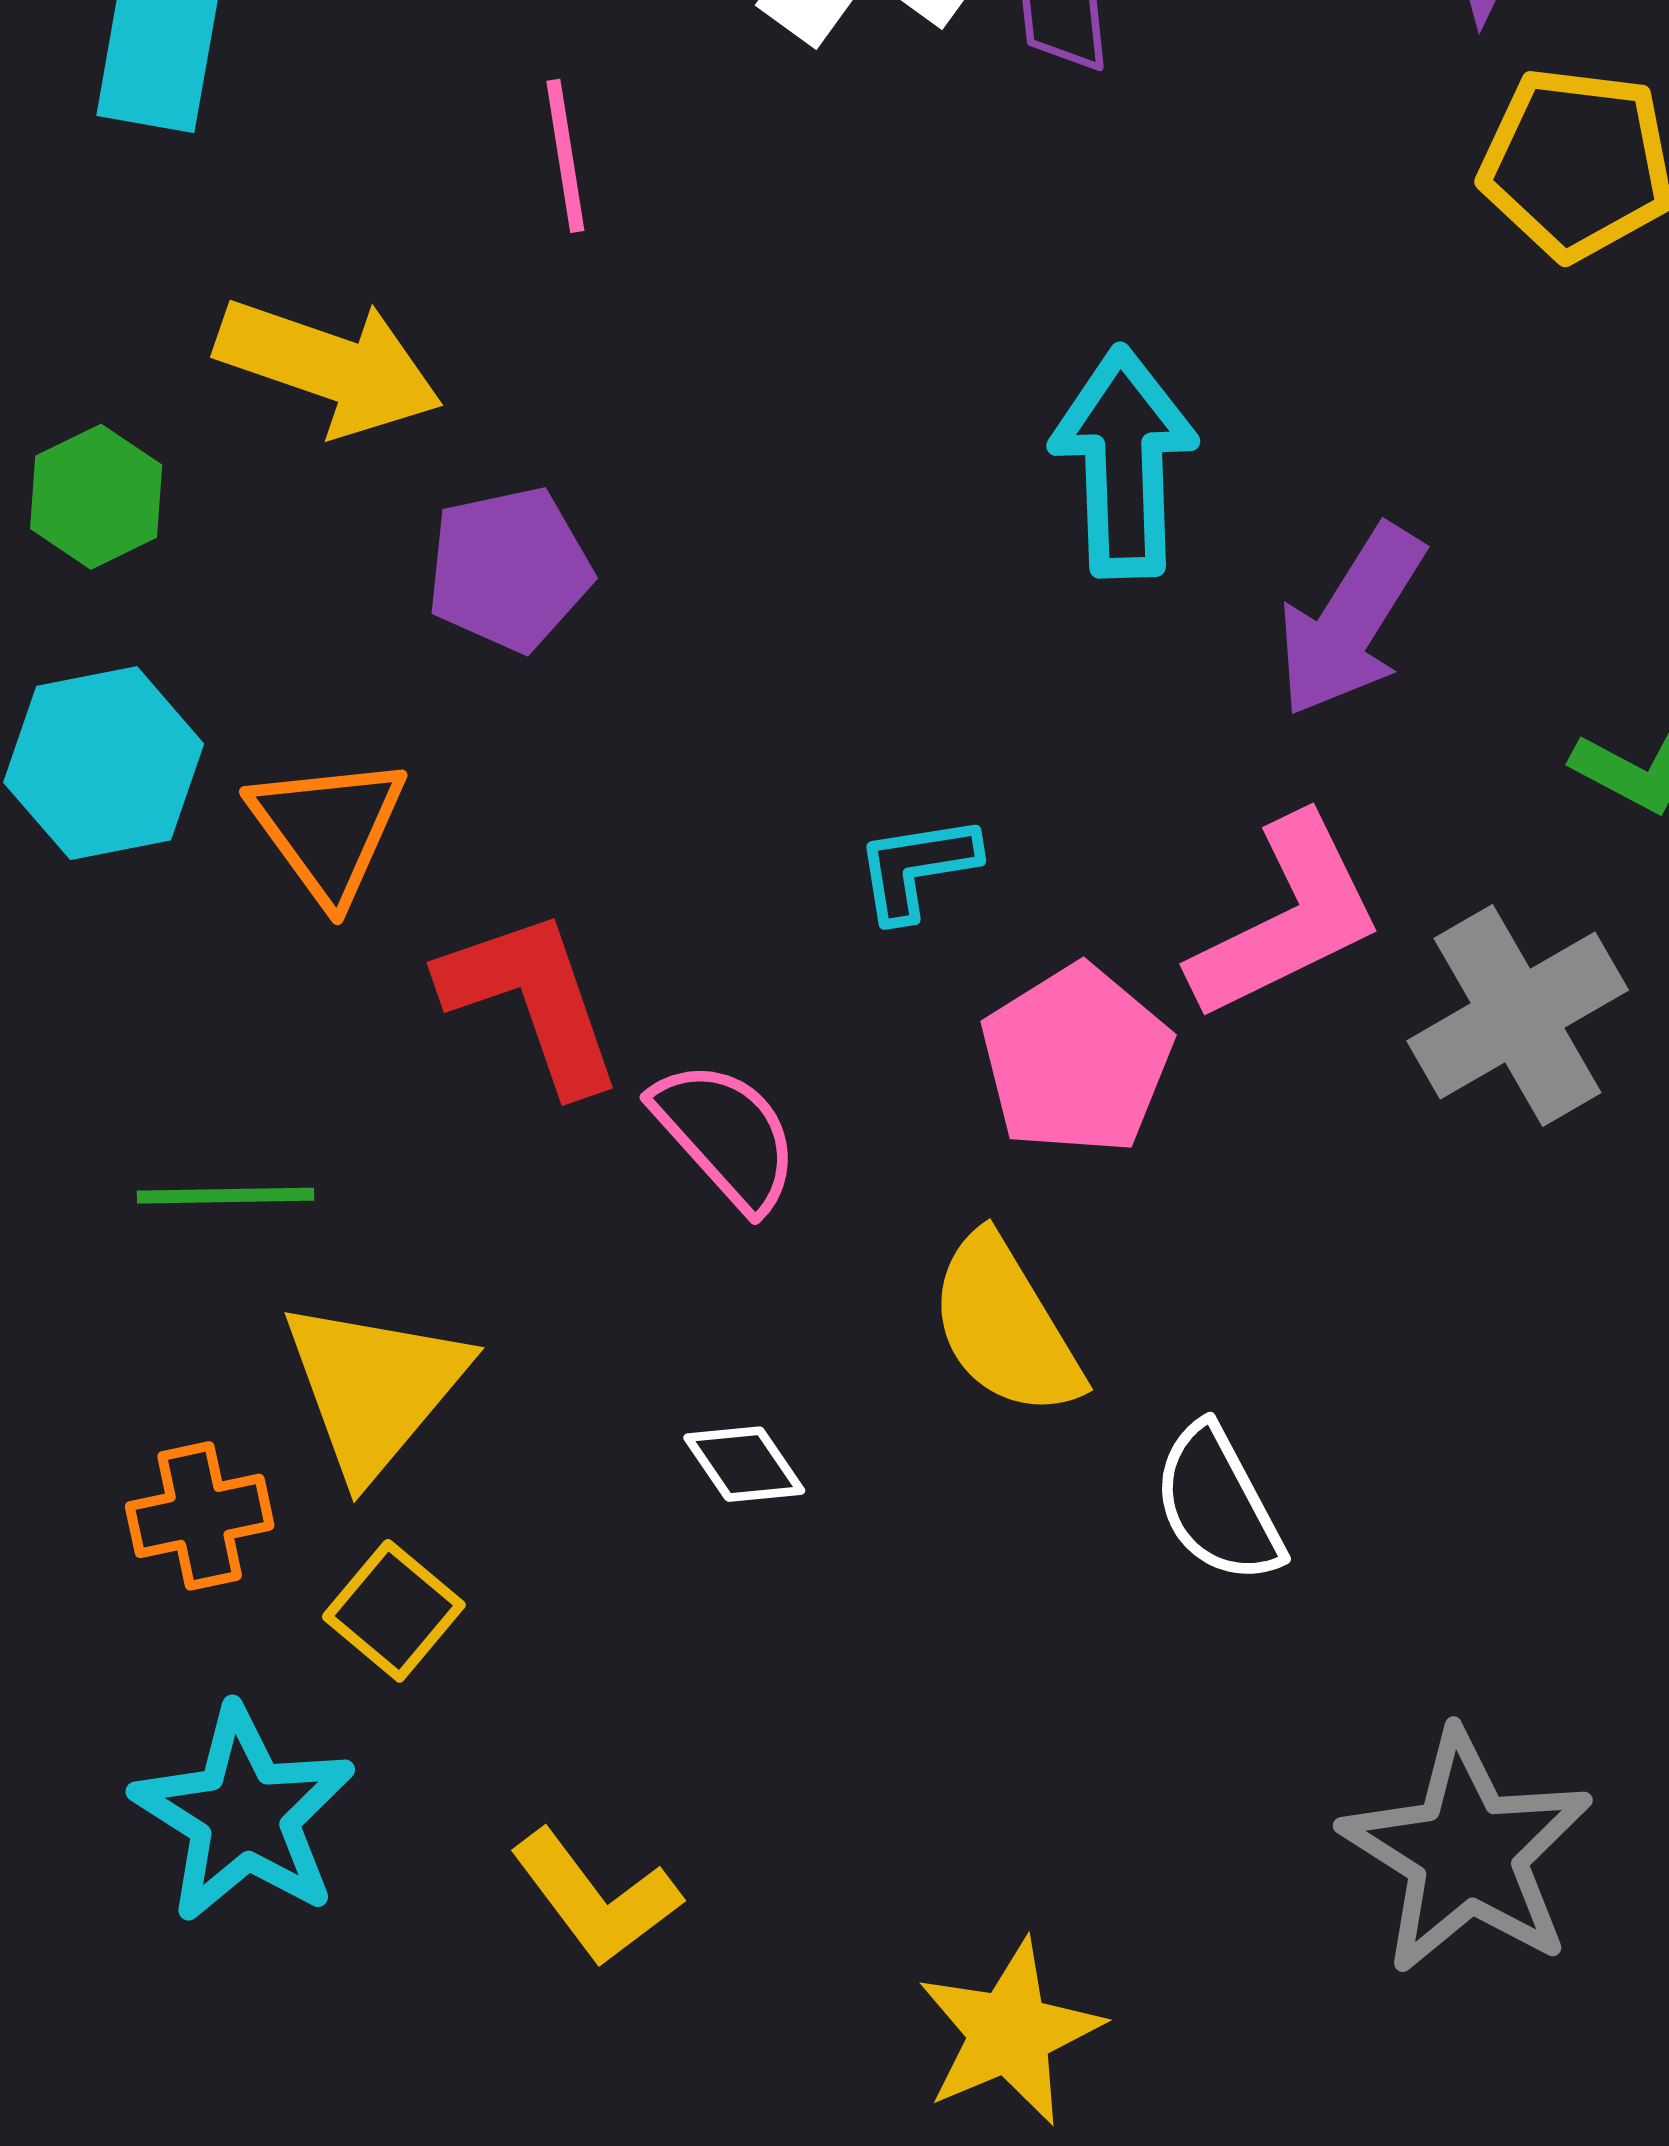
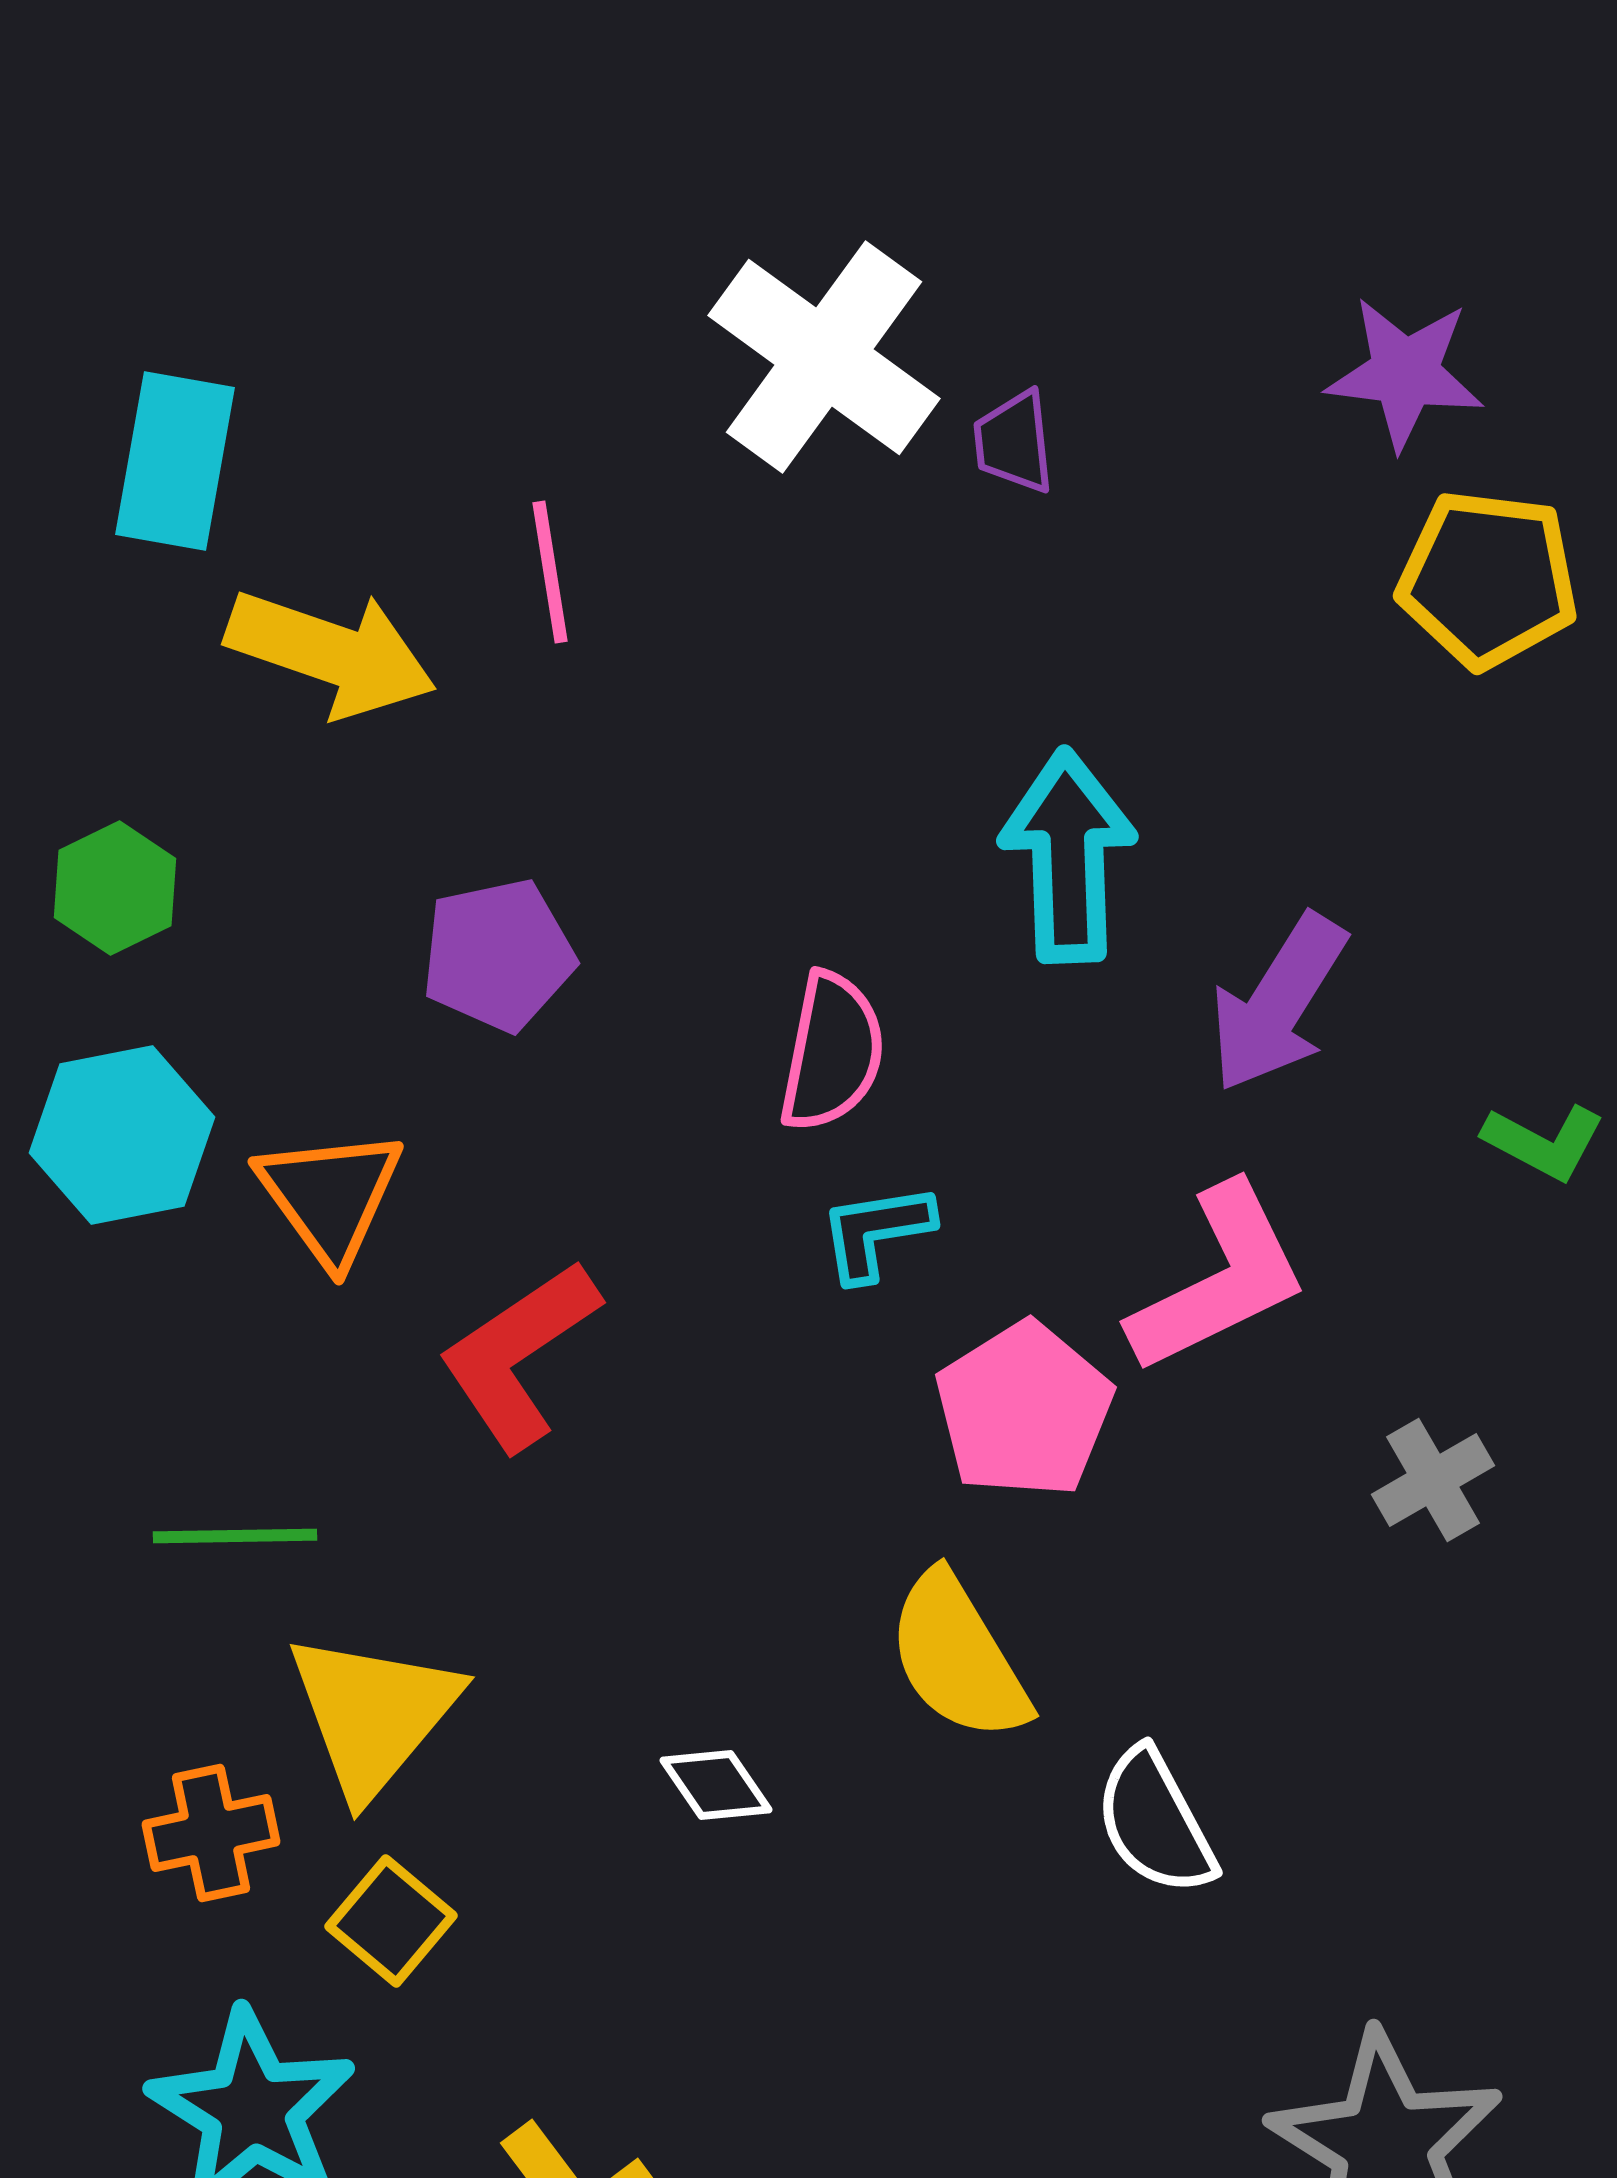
yellow arrow: (329, 366) -> (331, 653), moved
red L-shape: (532, 1000) -> (519, 1355), turned -105
gray cross: (1518, 1015) -> (1433, 1480), moved, size x0.6
pink semicircle: (726, 1135) -> (832, 1052), moved, turned 53

